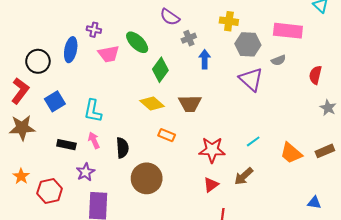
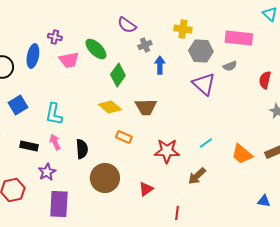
red triangle: (211, 185) -> (146, 189), moved

